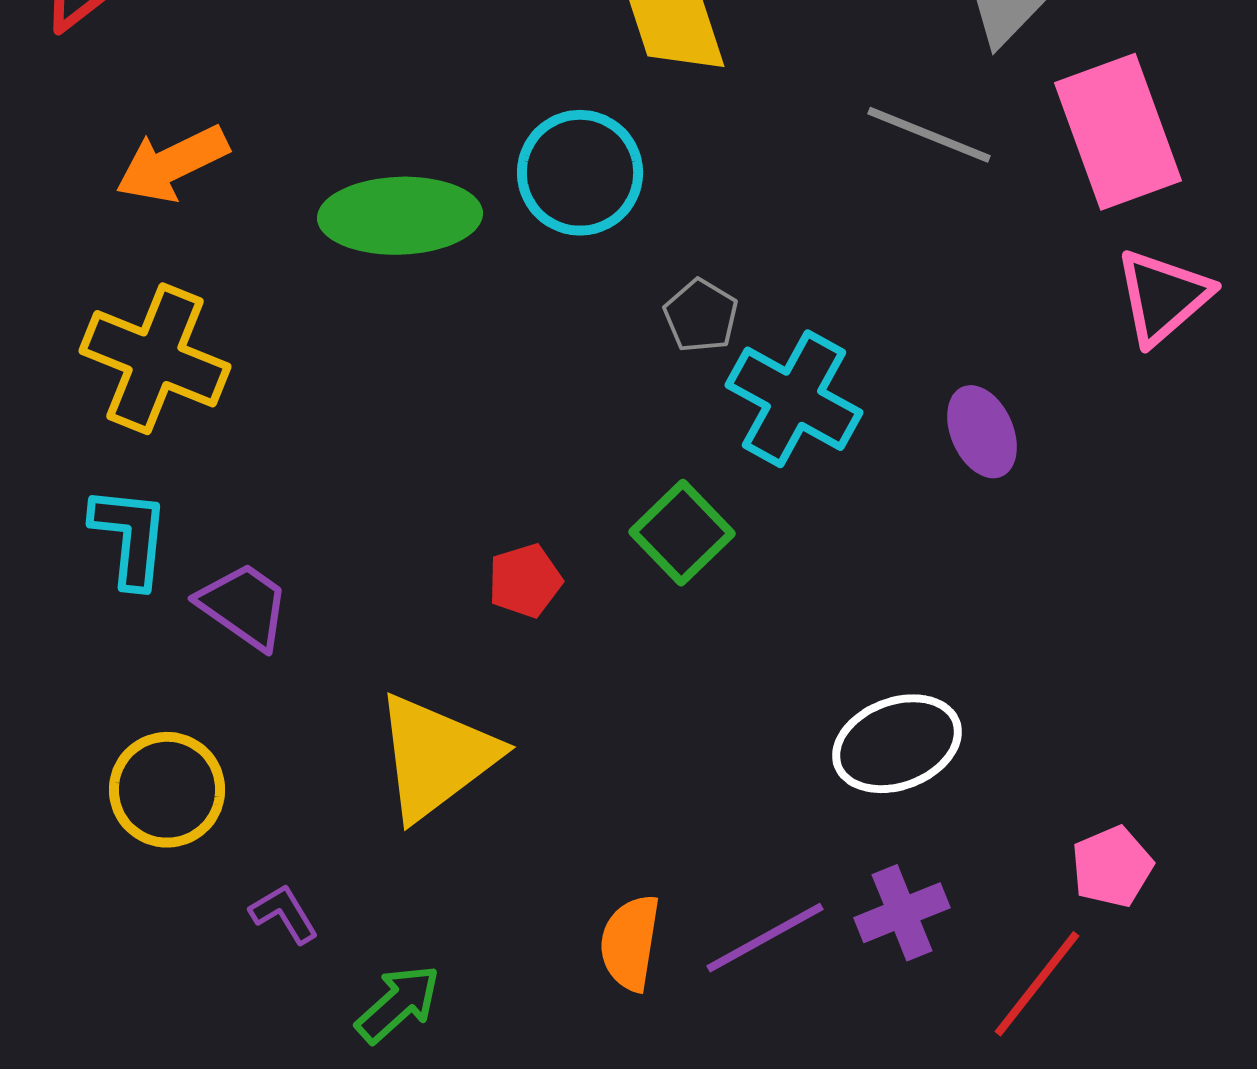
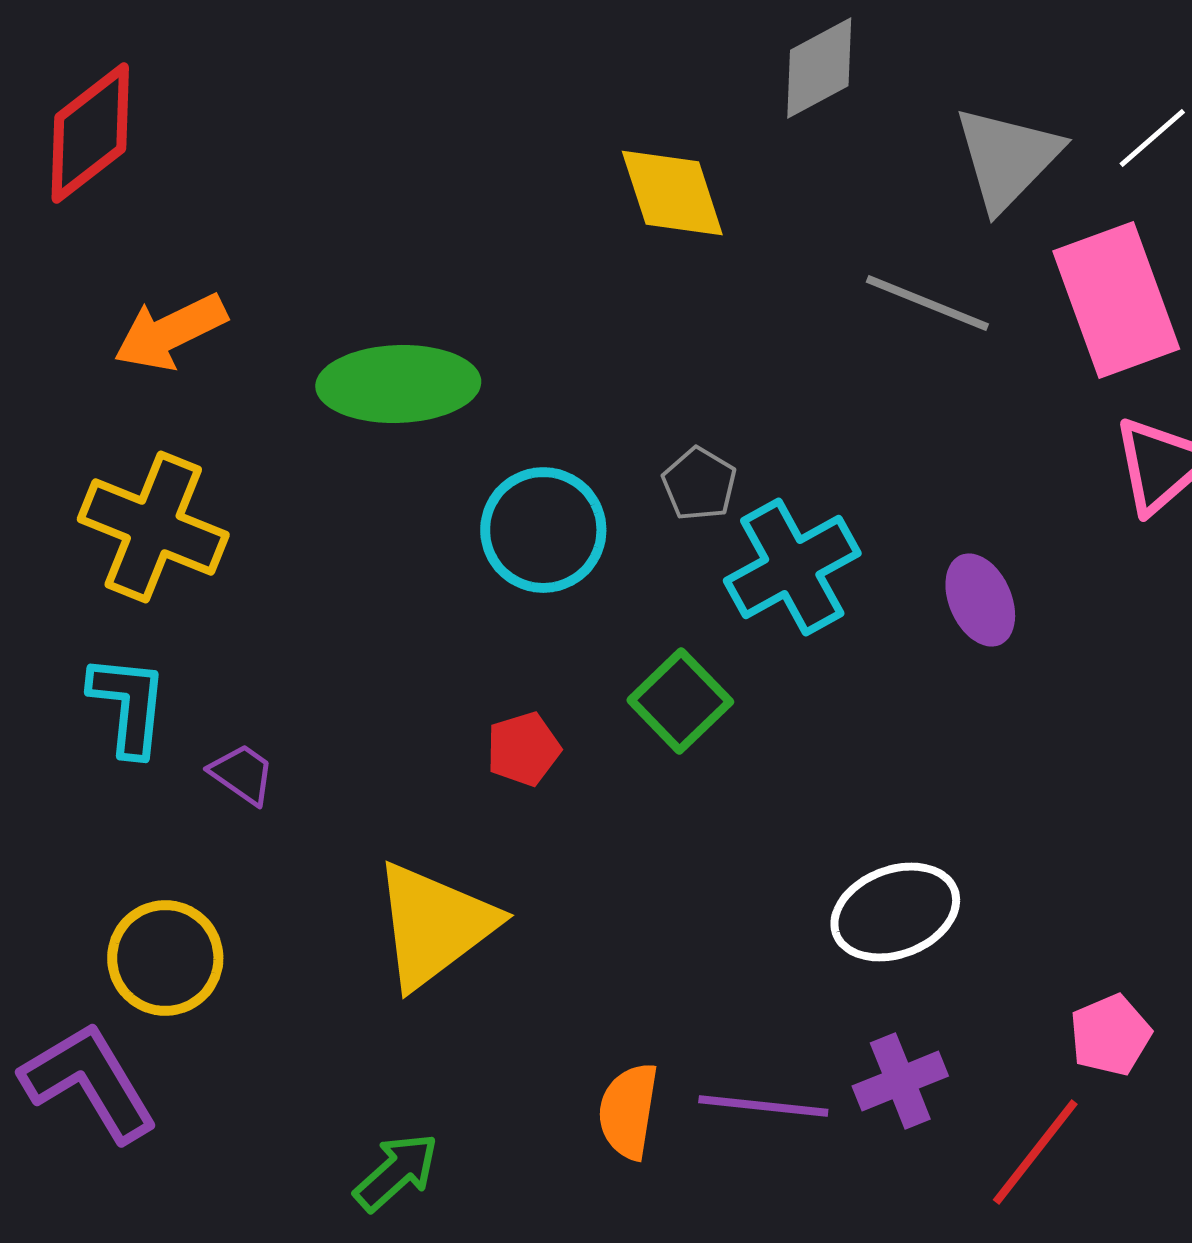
cyan circle: (580, 173) -> (543, 530), moved
cyan cross: (794, 399) -> (792, 567), turned 32
purple trapezoid: (244, 606) -> (242, 774), size x0.7
purple L-shape: (284, 914) -> (89, 1082), moved, size x2.0
purple line: (765, 938) -> (763, 1106), turned 35

